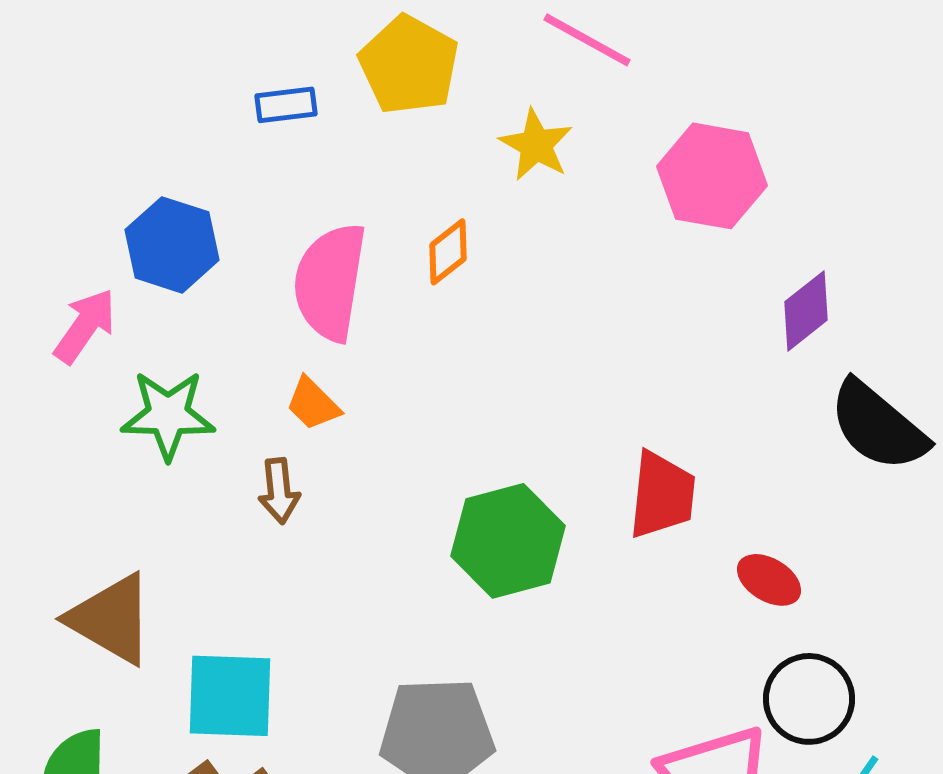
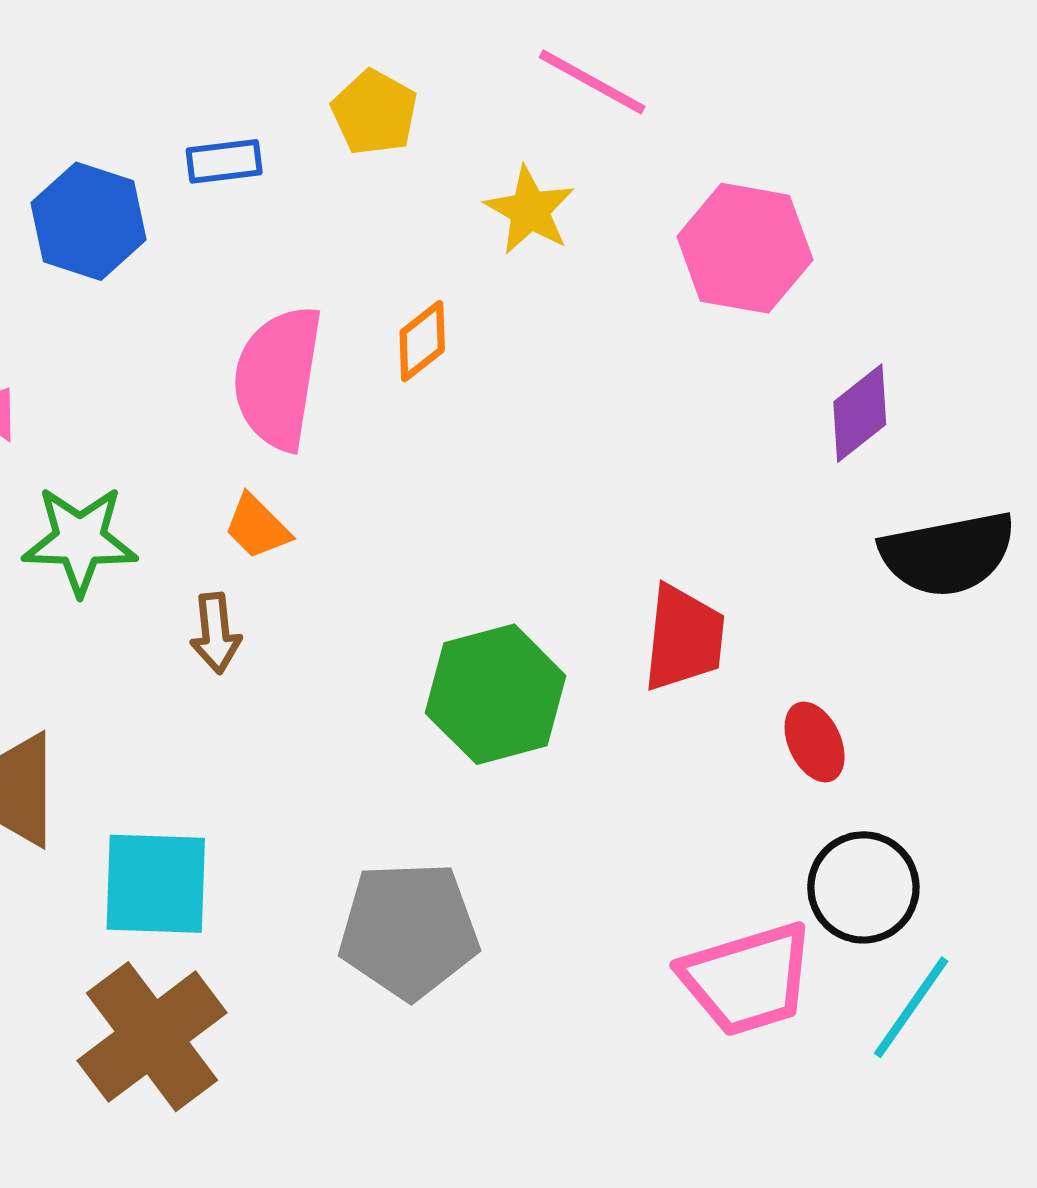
yellow pentagon: (409, 65) -> (375, 112), size x0.7
blue hexagon: (172, 245) -> (88, 221), moved
black semicircle: (878, 426) -> (948, 554), turned -51
red ellipse: (769, 580) -> (815, 742), turned 34

